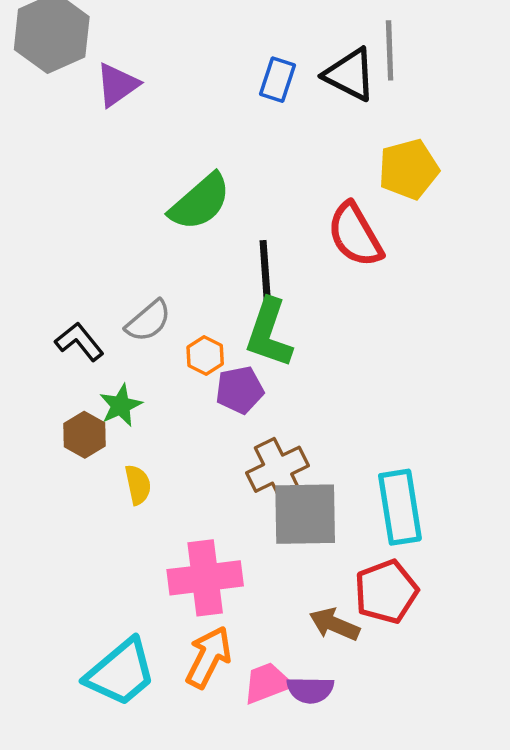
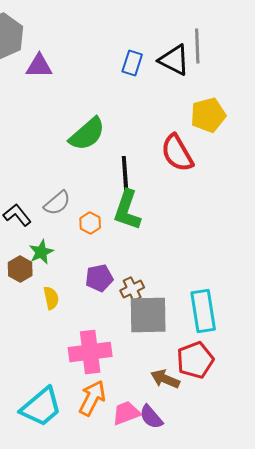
purple triangle: (117, 85) -> (39, 66), turned 36
purple pentagon: (240, 390) -> (99, 278), moved
brown cross: (278, 469) -> (132, 289), size x0.7
purple semicircle: (310, 690) -> (151, 417), turned 48

